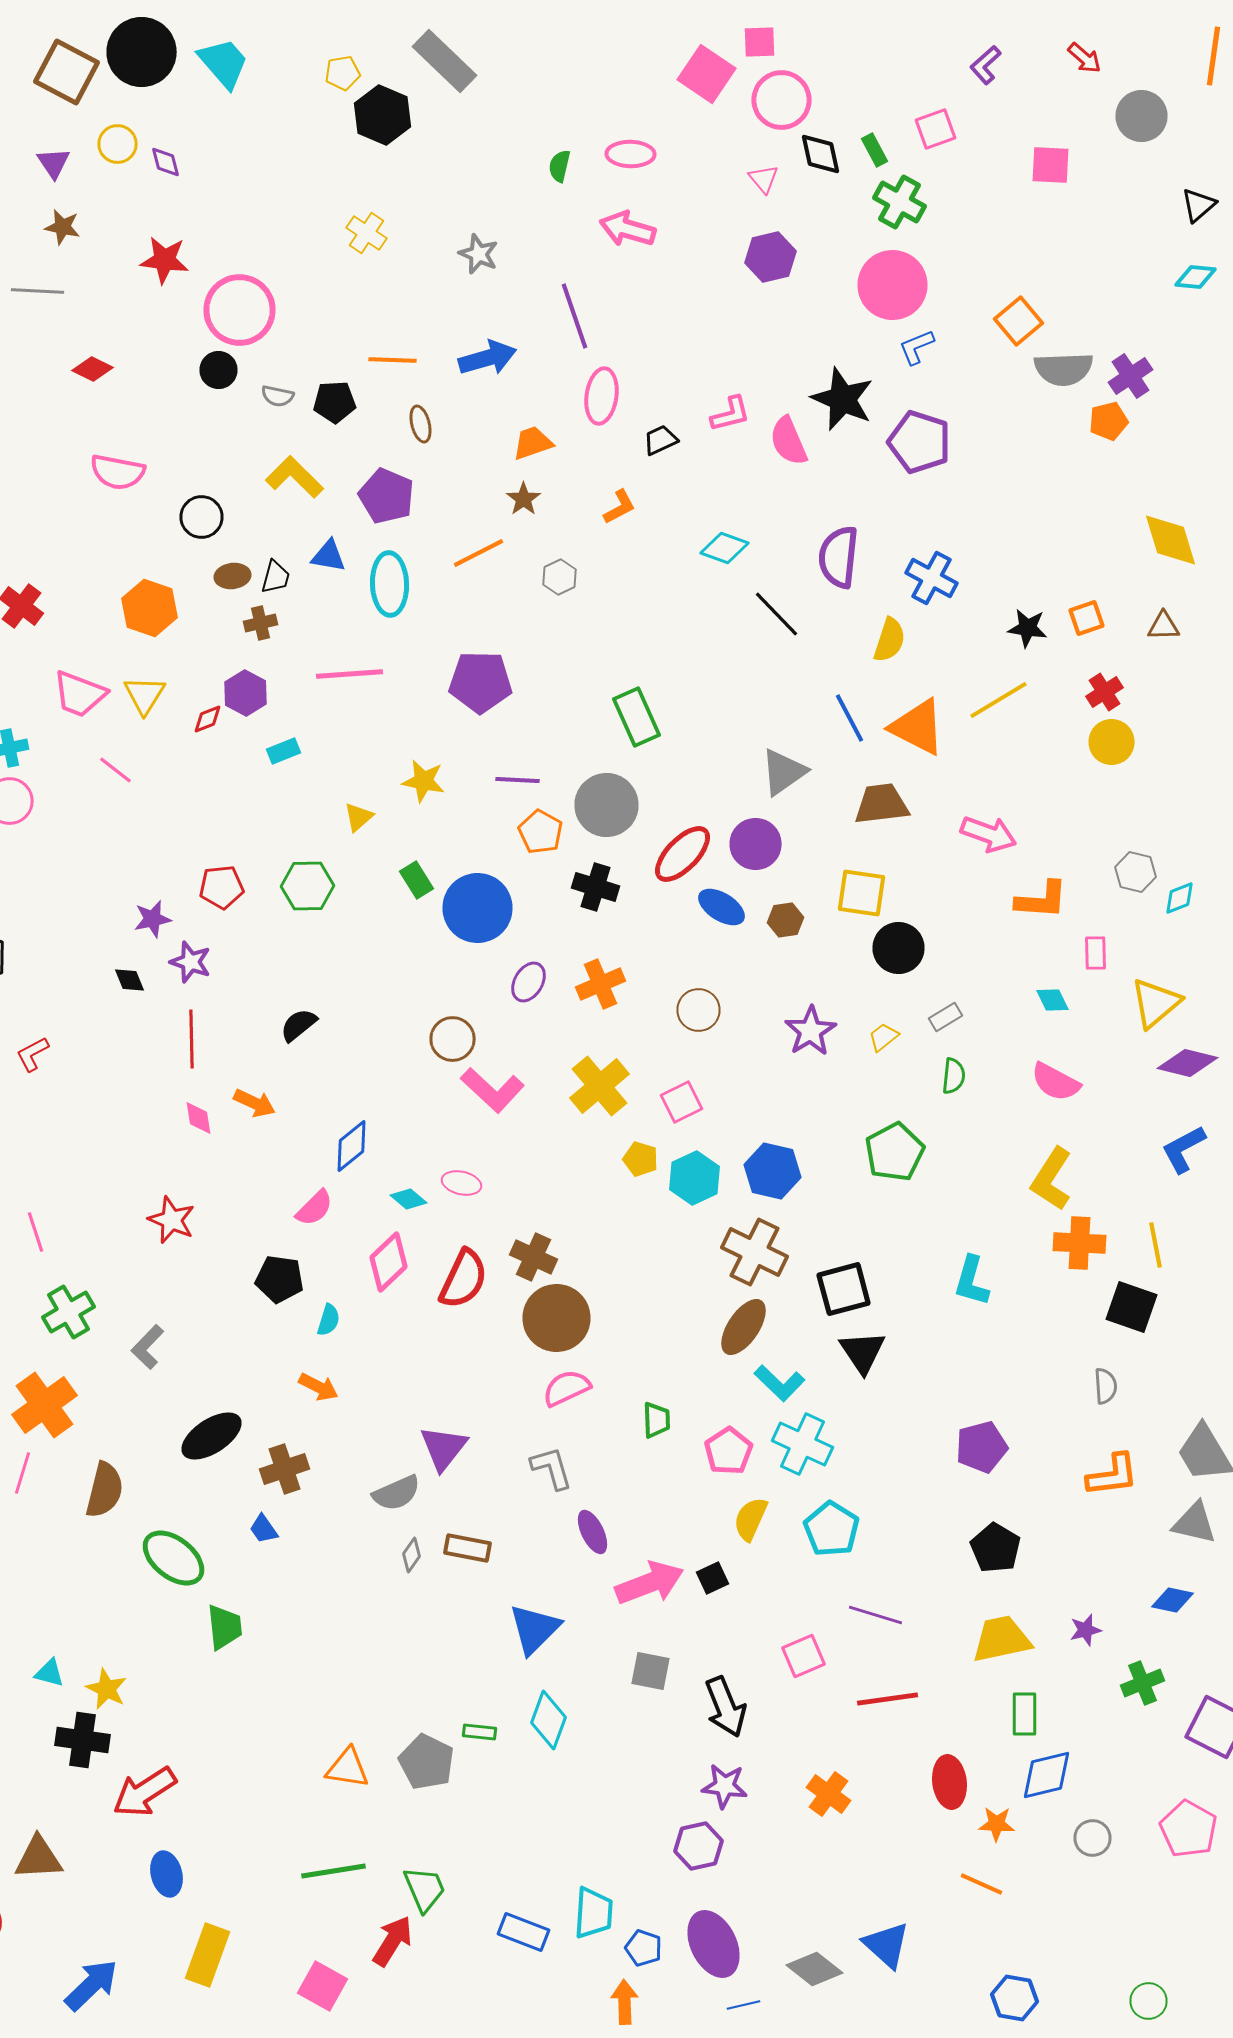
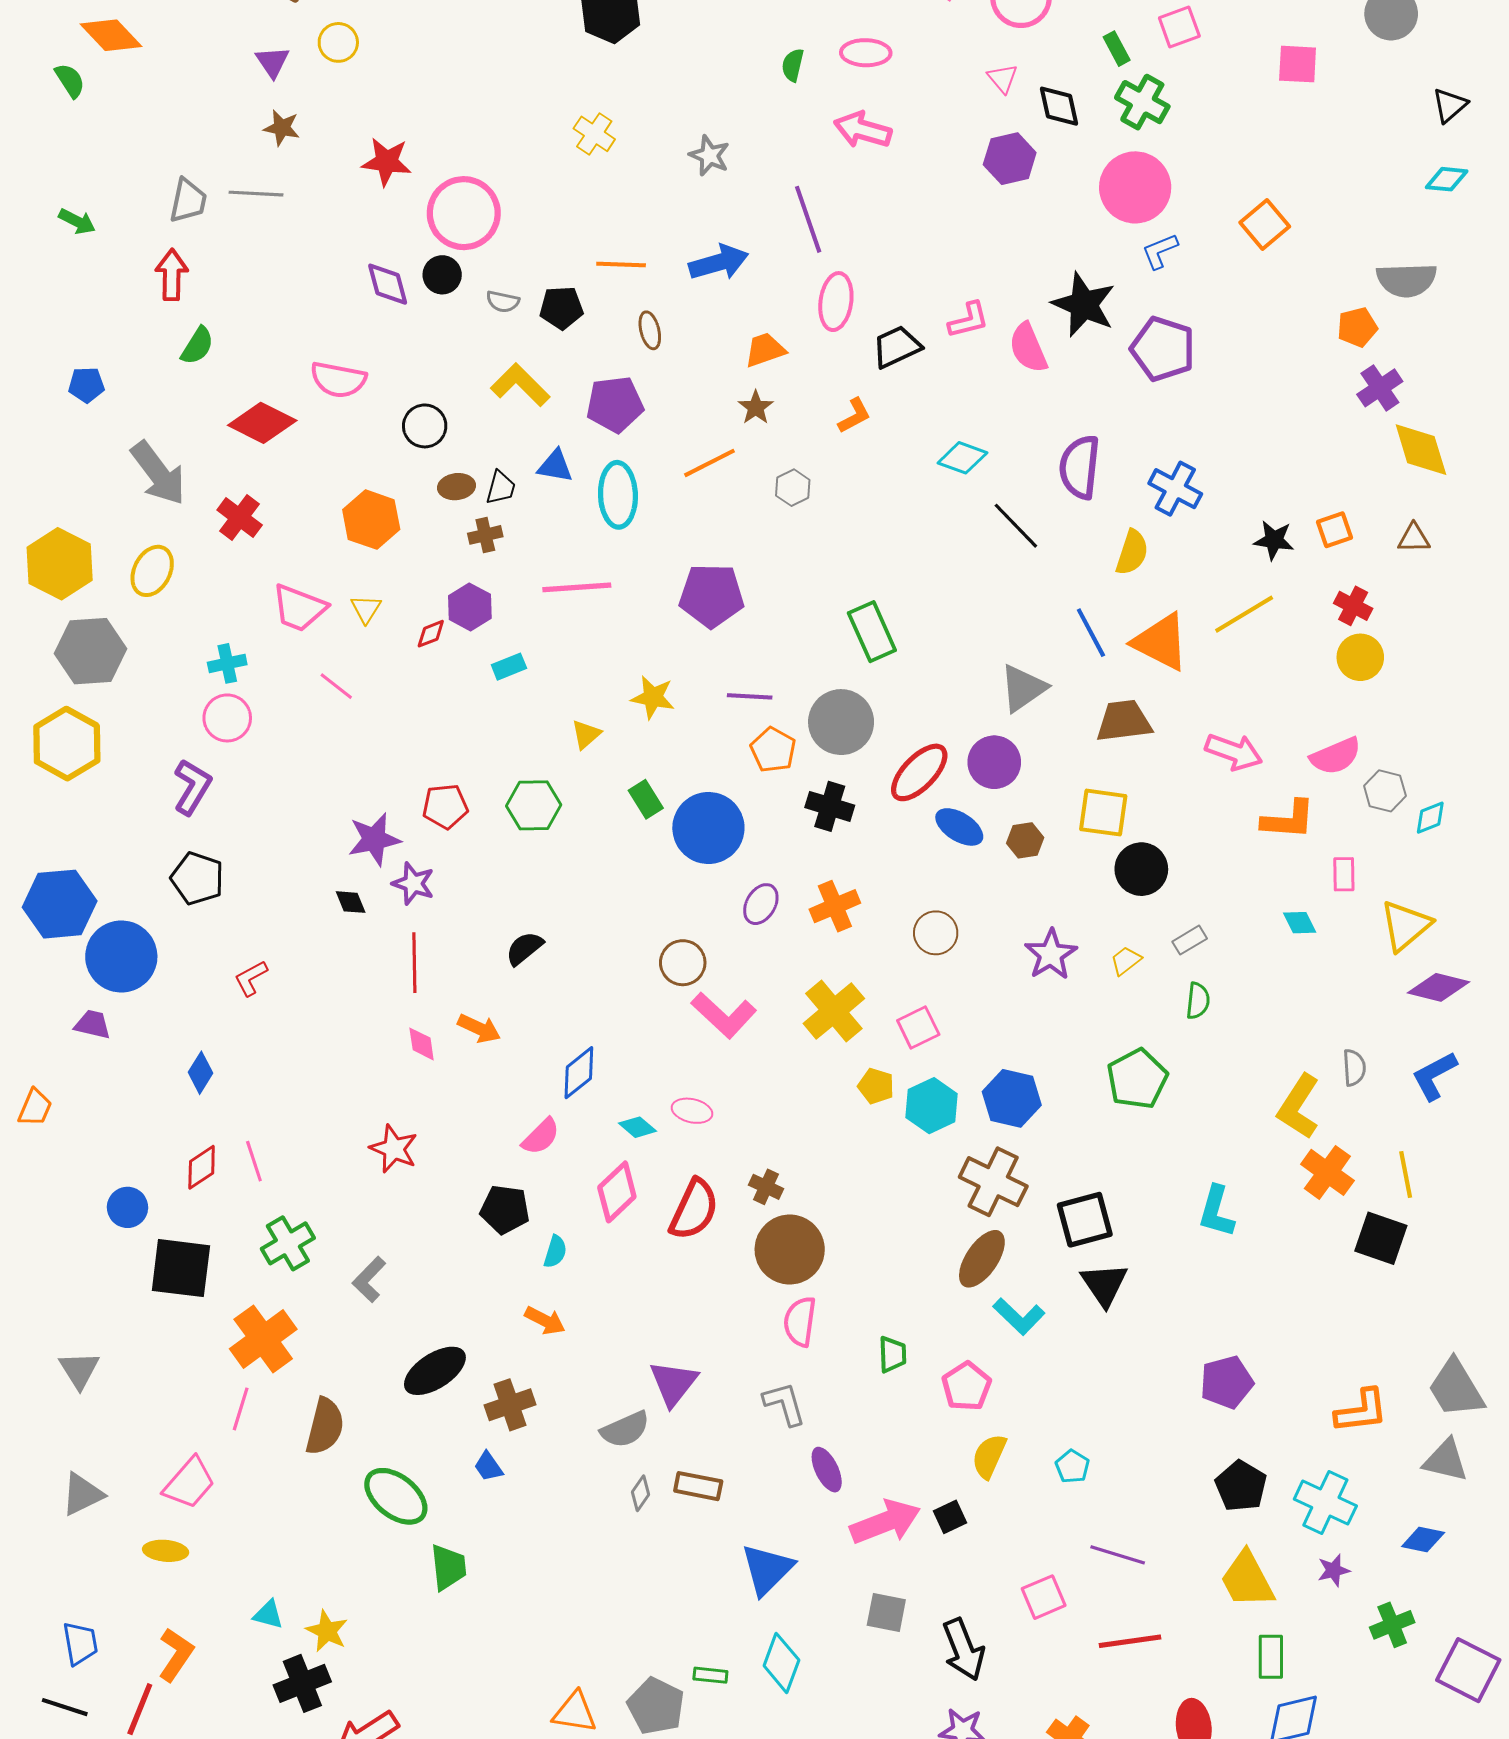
black diamond: (820, 154) -> (1059, 106), moved
purple diamond: (166, 162) -> (388, 284), moved, size x1.4
red diamond: (92, 369) -> (262, 423), moved, size x1.6
gray semicircle: (1064, 369) -> (1407, 280), moved
purple cross: (1130, 376) -> (1380, 388), moved
black trapezoid: (660, 440) -> (897, 347), size x1.4
purple pentagon: (386, 496) -> (615, 404), turned -30
red cross: (1104, 692) -> (1353, 606), turned -30
yellow triangle: (144, 695) -> (366, 609), size x0.7
purple star: (152, 919) -> (374, 839), size x1.4
pink semicircle: (1056, 1082) -> (1336, 756), moved, turned -51
orange cross: (1080, 1243) -> (1327, 1172), turned 33
brown cross: (534, 1257) -> (766, 1187), size x0.7
gray semicircle: (1106, 1386) -> (1354, 1068), moved
pink semicircle: (566, 1388) -> (800, 1322), turned -57
cyan cross: (802, 1444) -> (1325, 1502), moved
cyan pentagon: (832, 1529) -> (1072, 1466), size x0.6
yellow trapezoid: (1002, 1639) -> (1247, 1580), turned -106
black cross: (82, 1740) -> (302, 1683), turned -30

